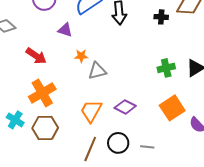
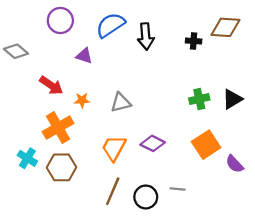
orange star: (81, 56) -> (82, 100), moved
black circle: (118, 143) -> (146, 197), moved

